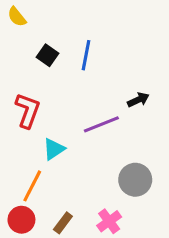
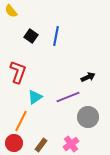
black arrow: (138, 100) -> (88, 77), moved
purple line: (101, 124) -> (68, 97), moved

